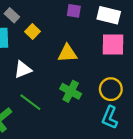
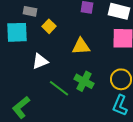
gray rectangle: (12, 15) -> (30, 11), turned -32
green line: (30, 102) -> (59, 88), moved

